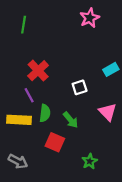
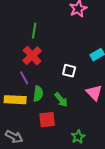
green line: (24, 25) -> (34, 31), moved
white square: (80, 87) -> (69, 71), turned 32
red square: (55, 142) -> (47, 120), turned -30

